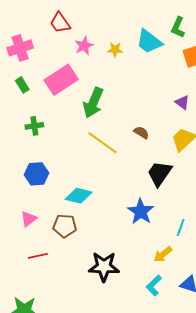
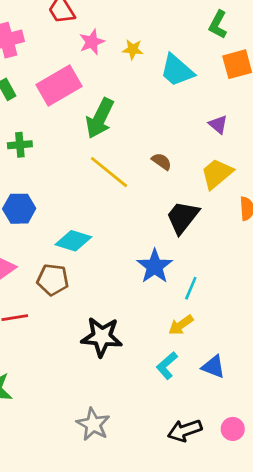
cyan trapezoid: (149, 41) -> (177, 70), moved
cyan line: (181, 227) -> (191, 288), moved

